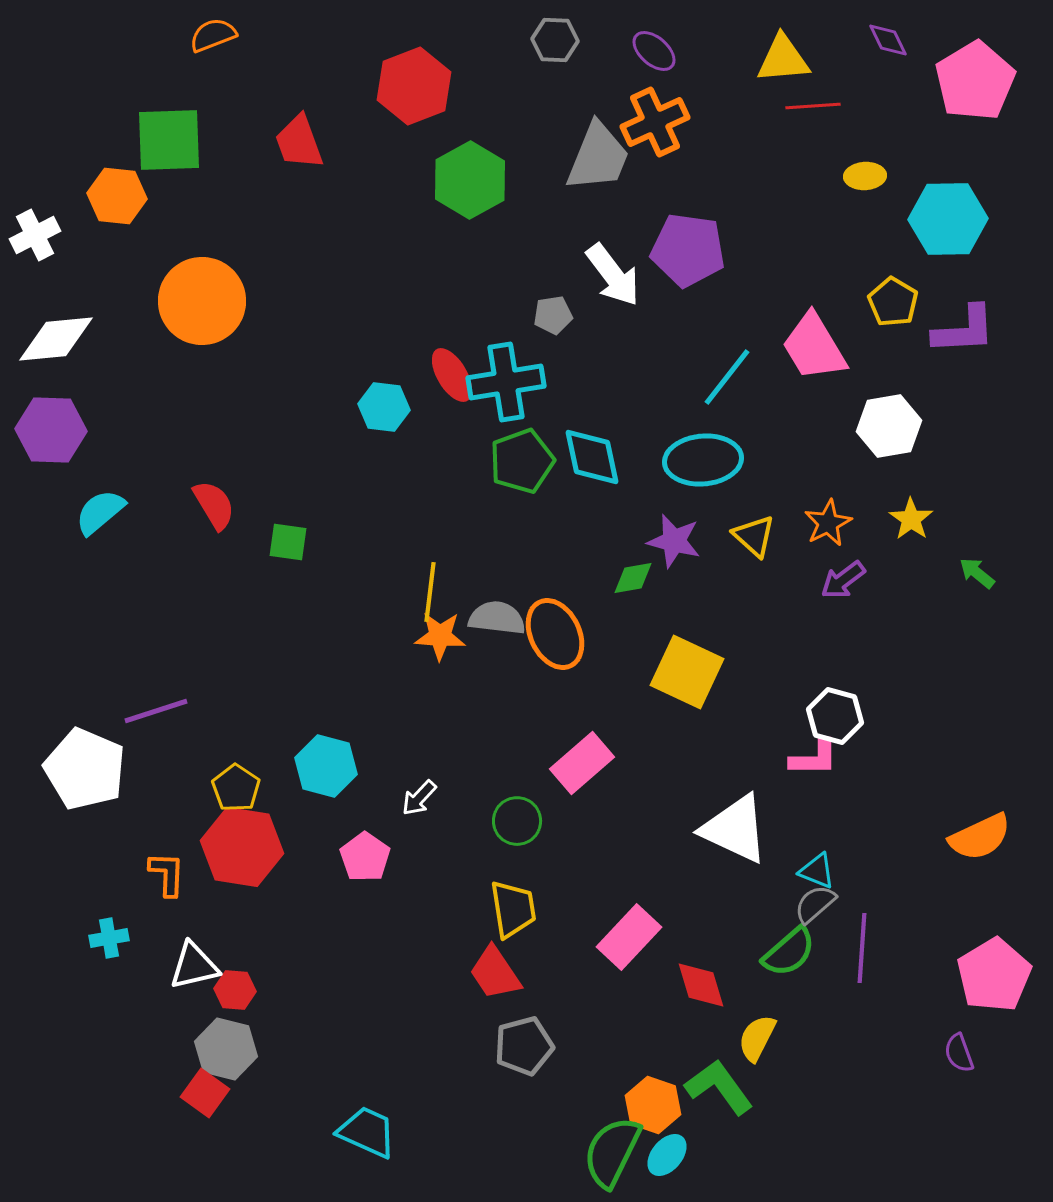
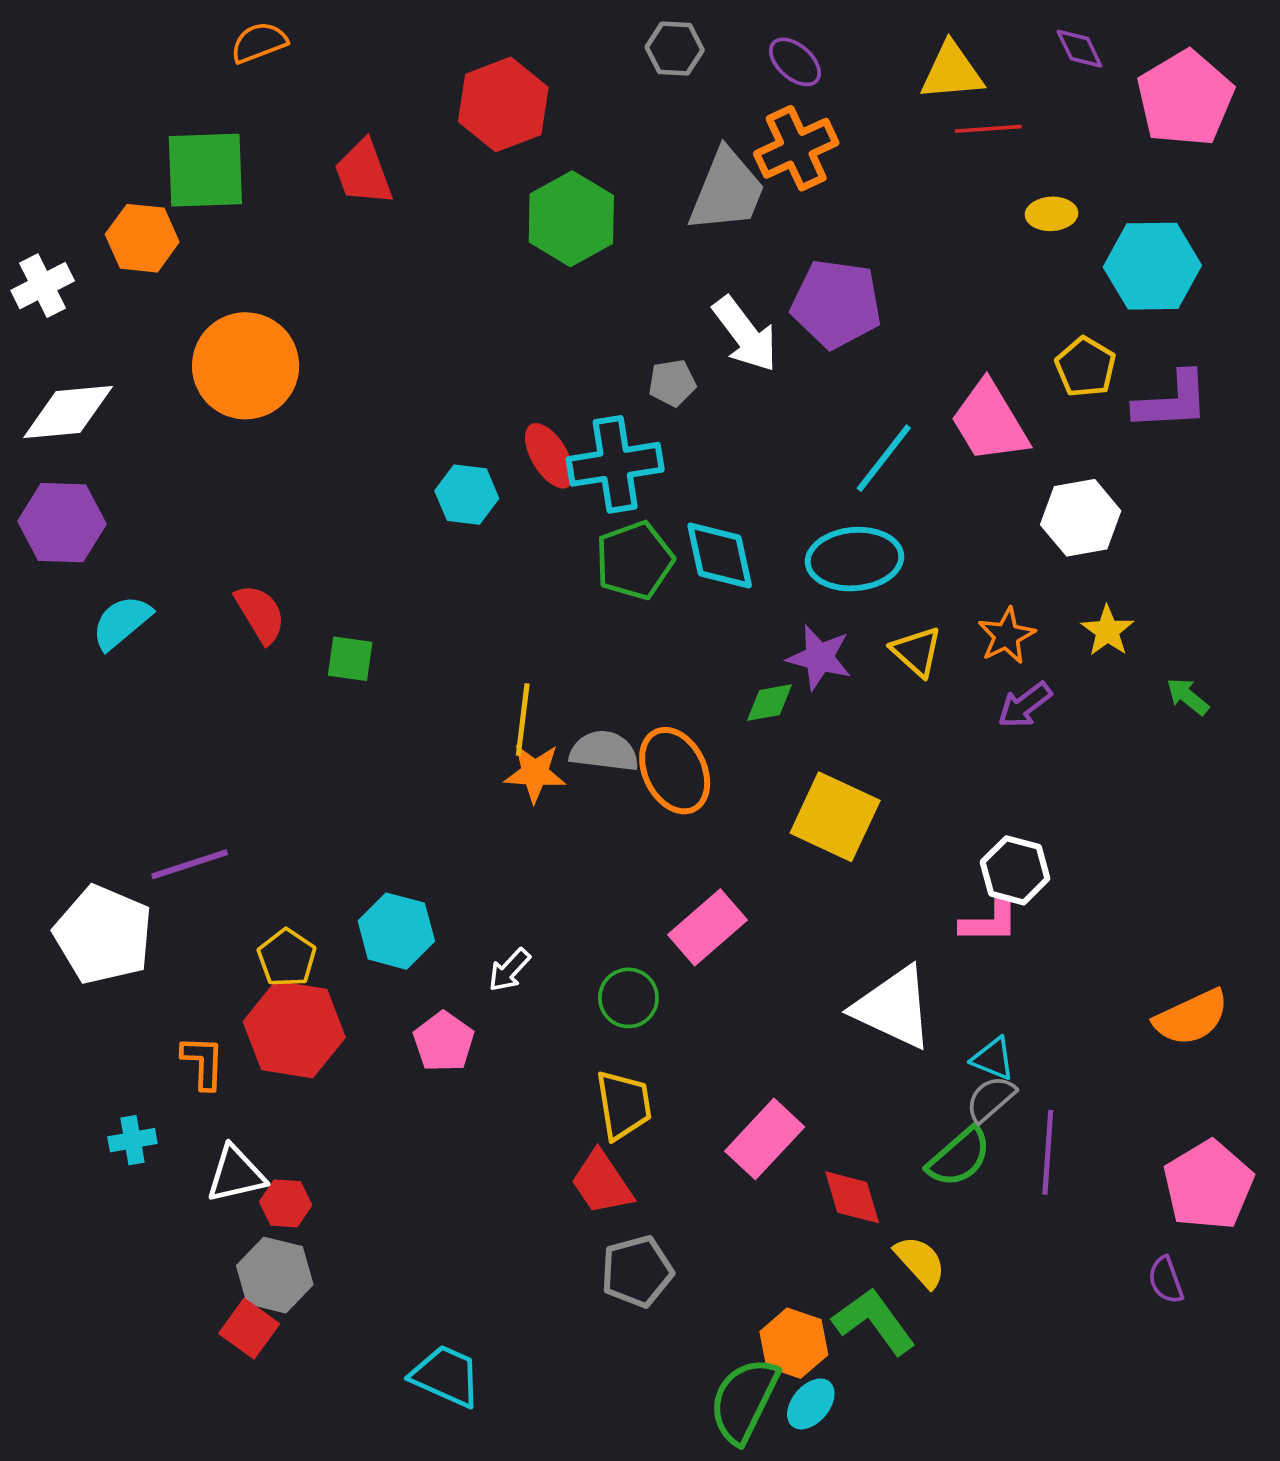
yellow semicircle: (757, 1038) -> (920, 1262), turned 111

